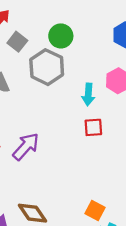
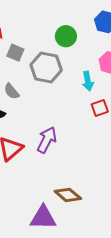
green circle: (61, 36) -> (66, 36), moved

